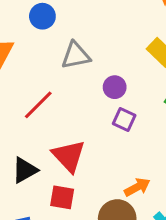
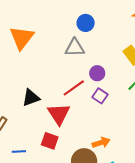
blue circle: (42, 16) -> (86, 23), moved
red line: (38, 105) -> (74, 88), moved
black triangle: (25, 170) -> (31, 98), moved

